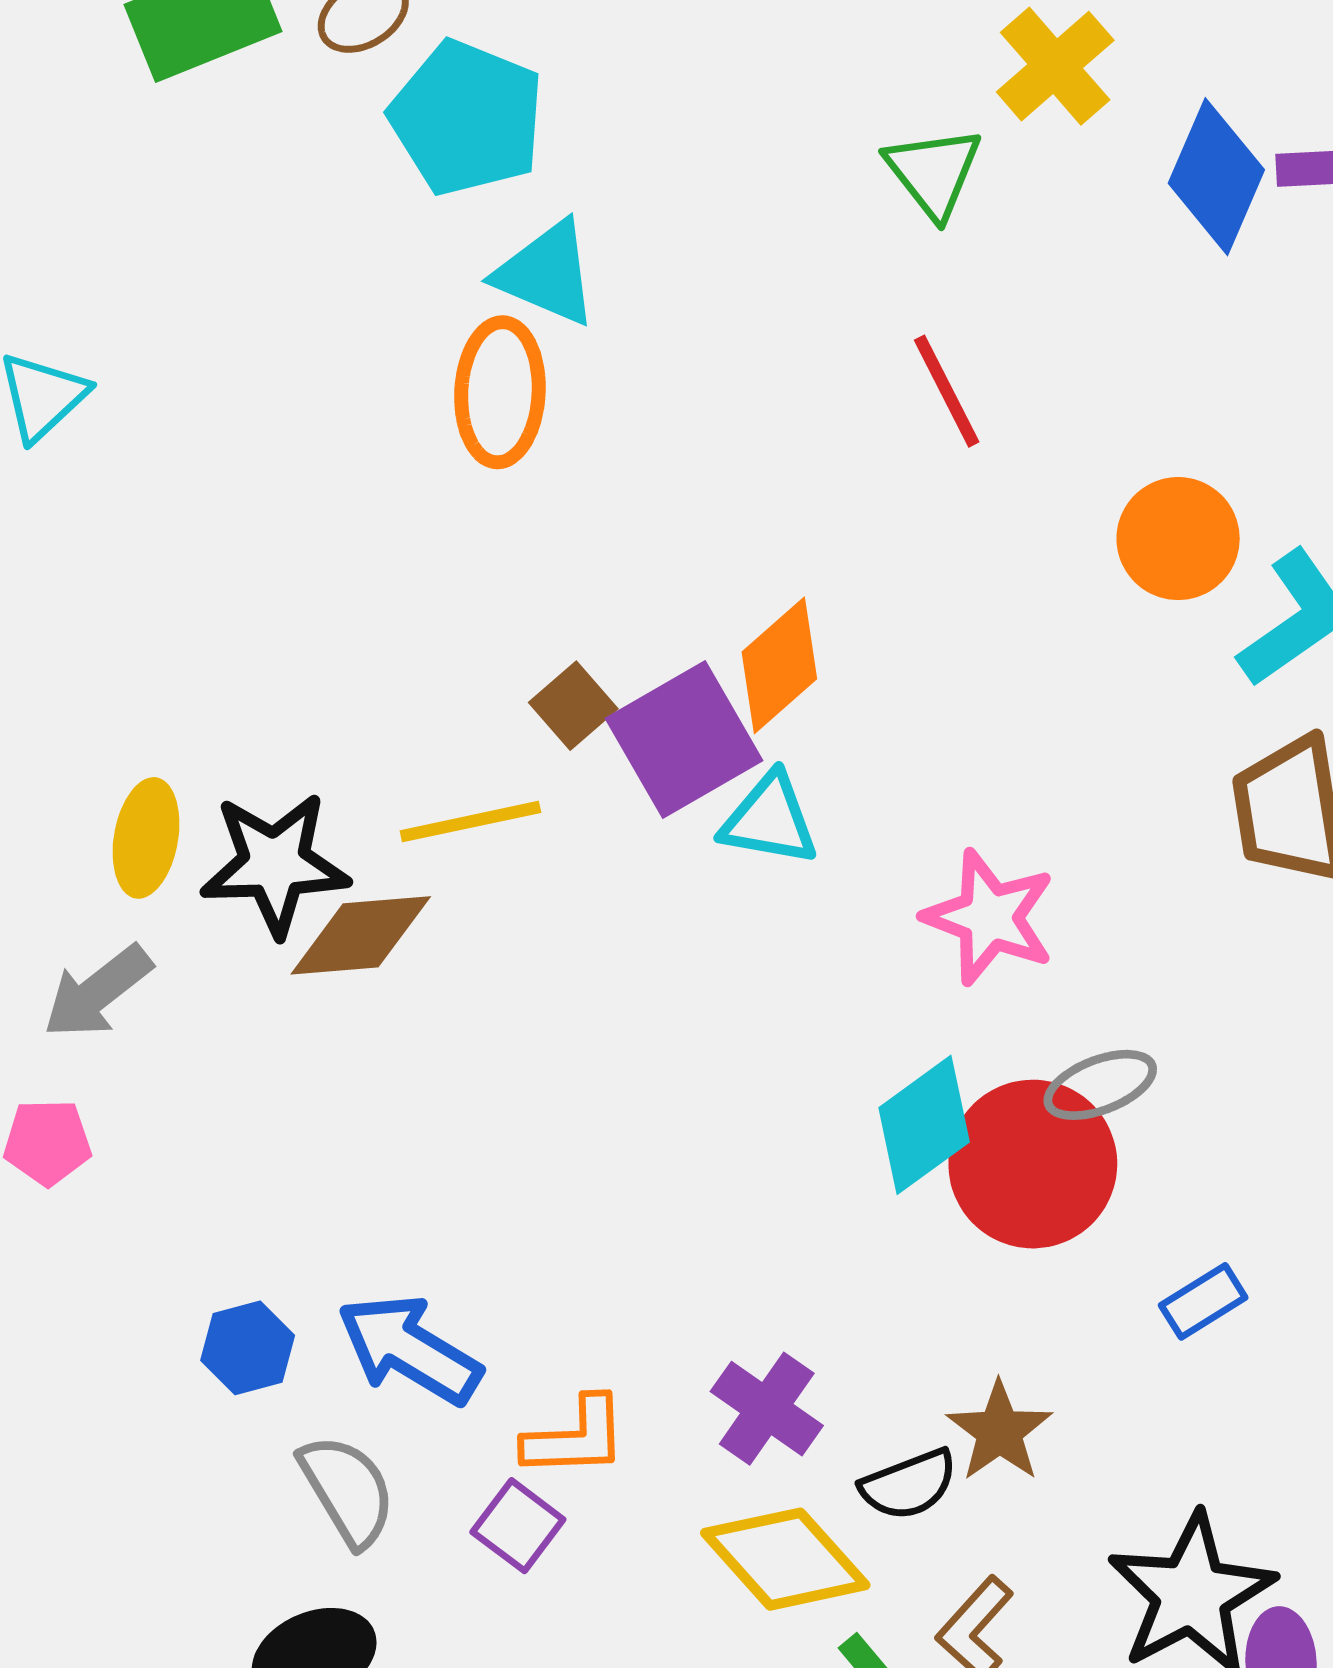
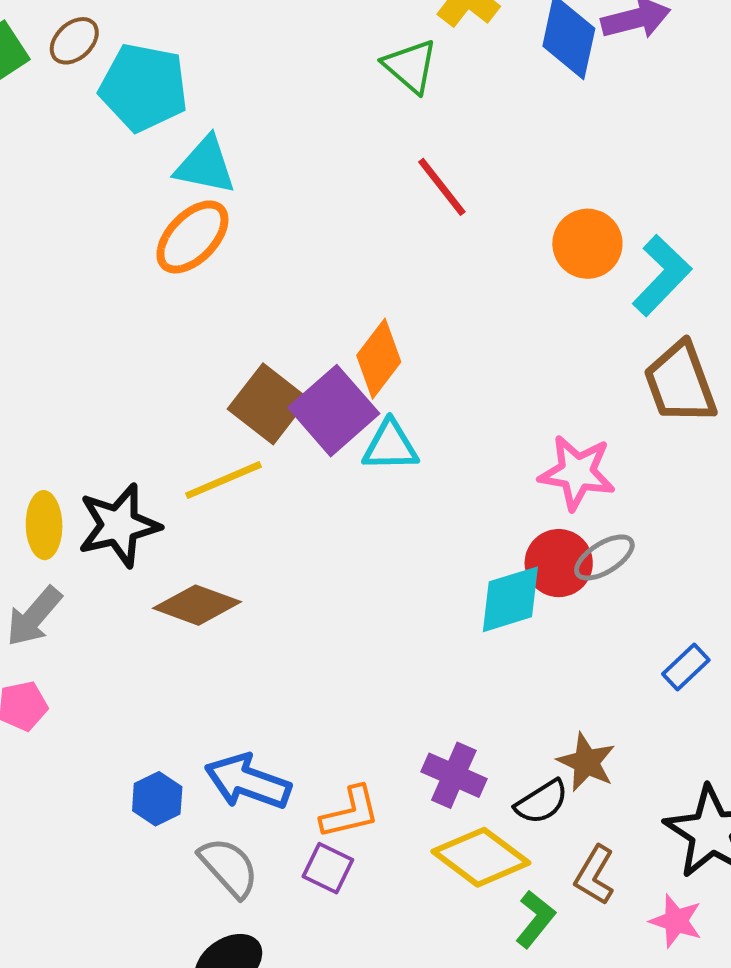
orange ellipse: (500, 392) -> (192, 237), turned 52
brown square: (573, 706) -> (268, 404), size x1.6
pink star: (989, 917) -> (577, 473), moved
brown diamond: (361, 935) -> (197, 605), moved, turned 36
cyan diamond: (924, 1125) -> (510, 599), turned 30
red circle: (1033, 1164) -> (559, 563), moved, size x0.7

